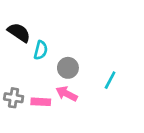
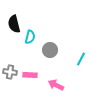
black semicircle: (19, 33) -> (14, 24), turned -138
pink arrow: (67, 94) -> (56, 85), moved

